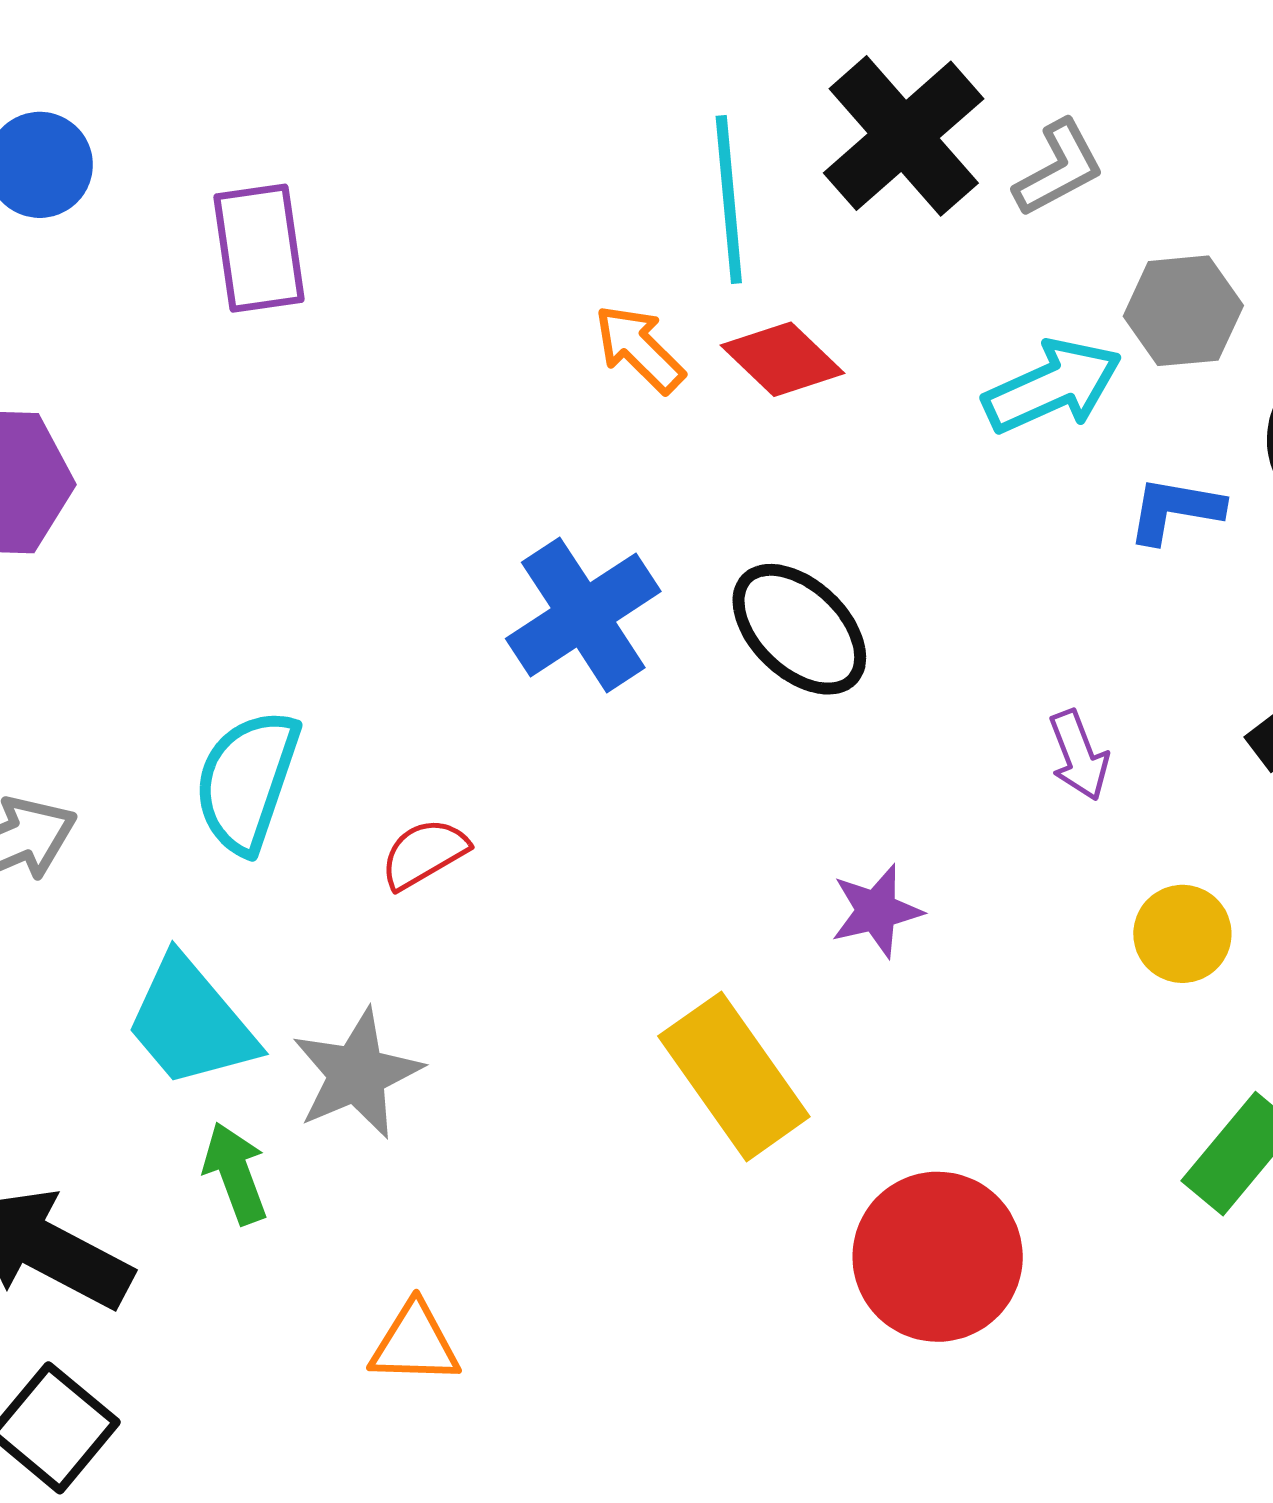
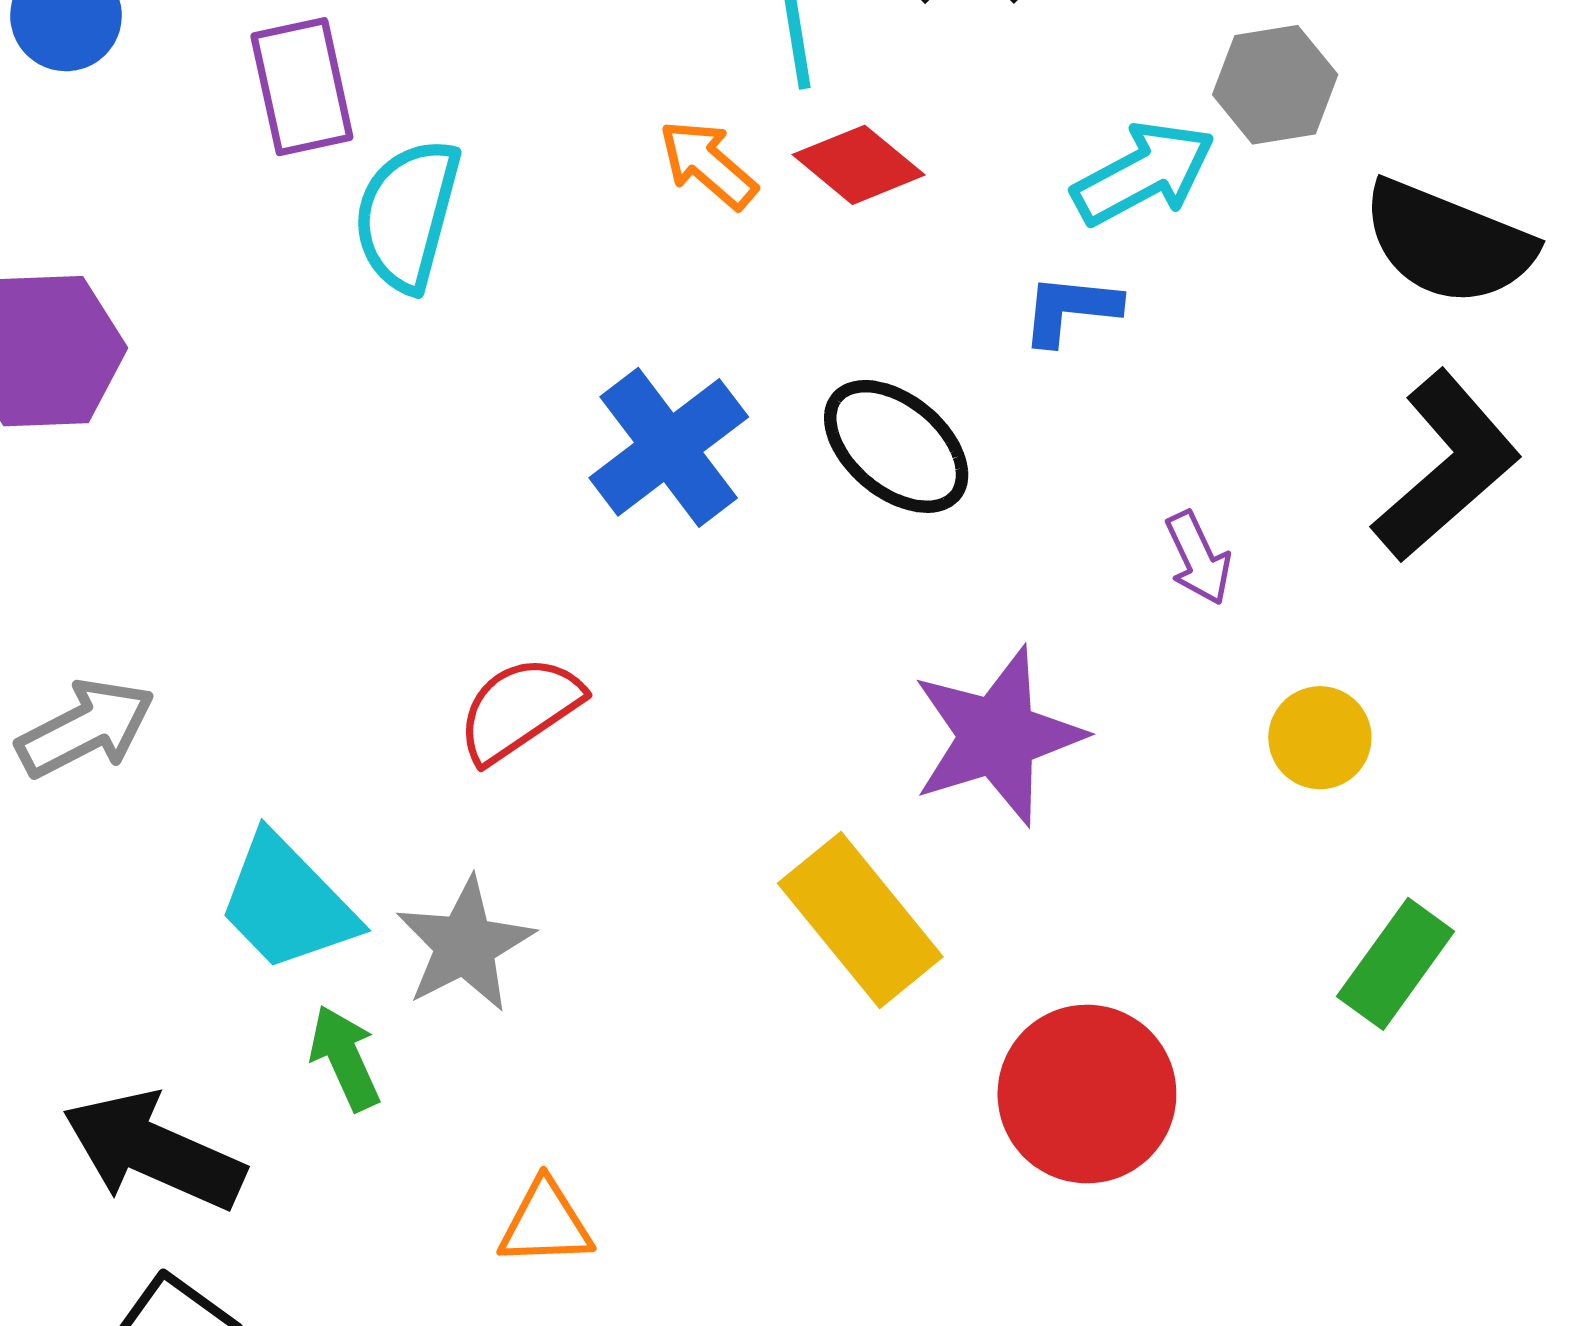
blue L-shape: (1175, 510) -> (1070, 309), moved
cyan semicircle: (247, 781) -> (407, 215), moved
red semicircle: (424, 854) -> (519, 709), size x1.4
purple star: (876, 911) -> (997, 736), size x1.8

